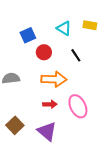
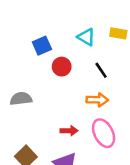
orange arrow: (54, 79) -> (97, 100), moved, size x0.7

